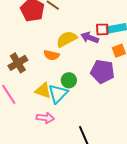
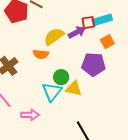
purple arrow: (90, 38) -> (77, 32), turned 138
yellow triangle: (43, 91) -> (74, 89), moved
pink arrow: (45, 118) -> (30, 115), moved

